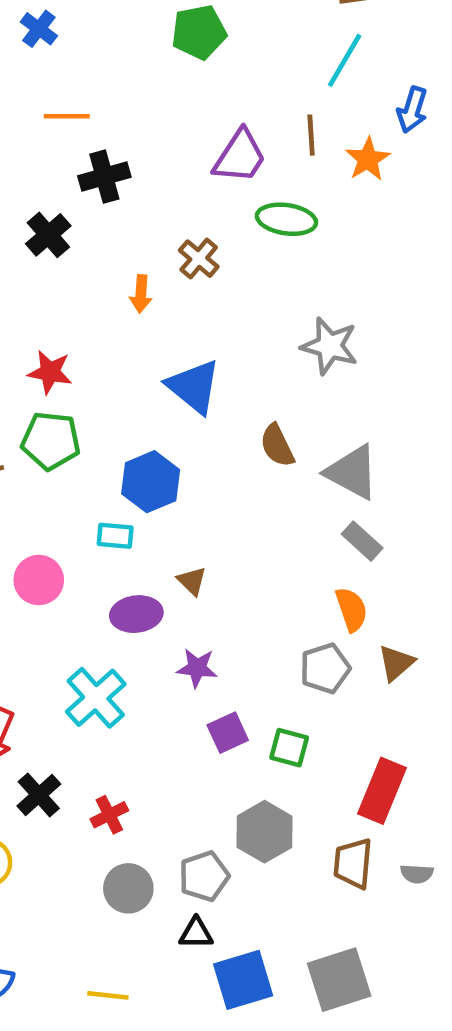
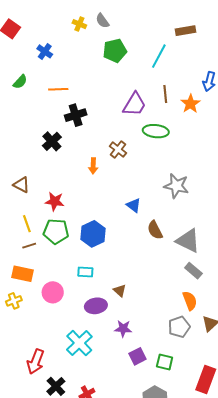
cyan line: (345, 60) -> (159, 56), moved
blue triangle: (194, 387) -> (134, 205), moved, size x0.6
blue hexagon: (151, 482) -> (93, 234), moved

